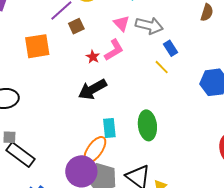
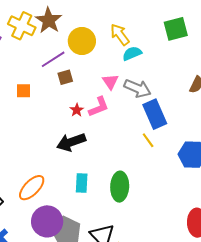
orange square: (37, 46) -> (23, 91), size x0.6
blue rectangle: (171, 48) -> (155, 114), size x1.8
yellow line: (162, 67) -> (148, 140), moved
orange ellipse: (95, 150) -> (32, 188), moved

